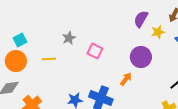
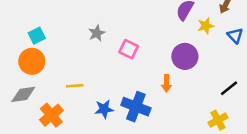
yellow line: (49, 59) -> (75, 86), moved
orange arrow: (126, 79) -> (167, 83), turned 144

